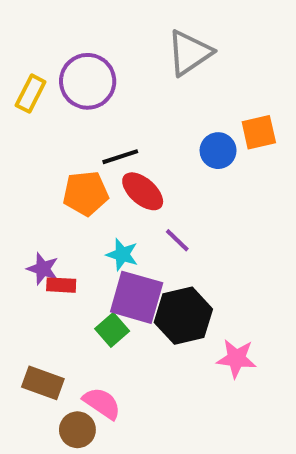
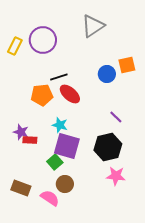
purple line: (177, 240) -> (116, 117), moved
black hexagon: (183, 316) -> (108, 147), moved
brown circle: (77, 430) -> (65, 184), moved

